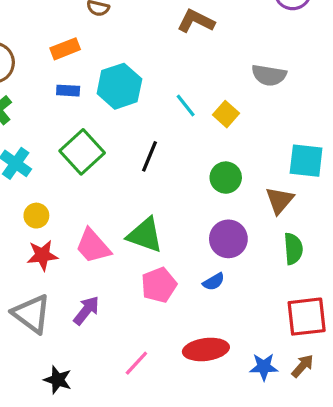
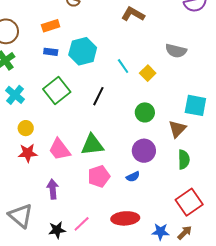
green triangle: (145, 235) -> (92, 145), turned -30
purple arrow: (86, 310) -> (53, 189), turned -48
gray triangle: (32, 314) -> (21, 216), moved
red square: (307, 317) -> (189, 202), turned -32
black star: (58, 380) -> (57, 230), moved, turned -30

